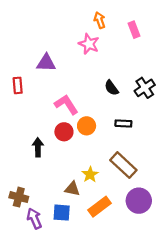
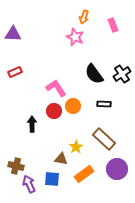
orange arrow: (100, 20) -> (84, 17), turned -144
purple triangle: (46, 63) -> (13, 34), moved
red rectangle: (18, 85) -> (15, 72), turned 72
black semicircle: (111, 88) -> (94, 74), size x1.5

